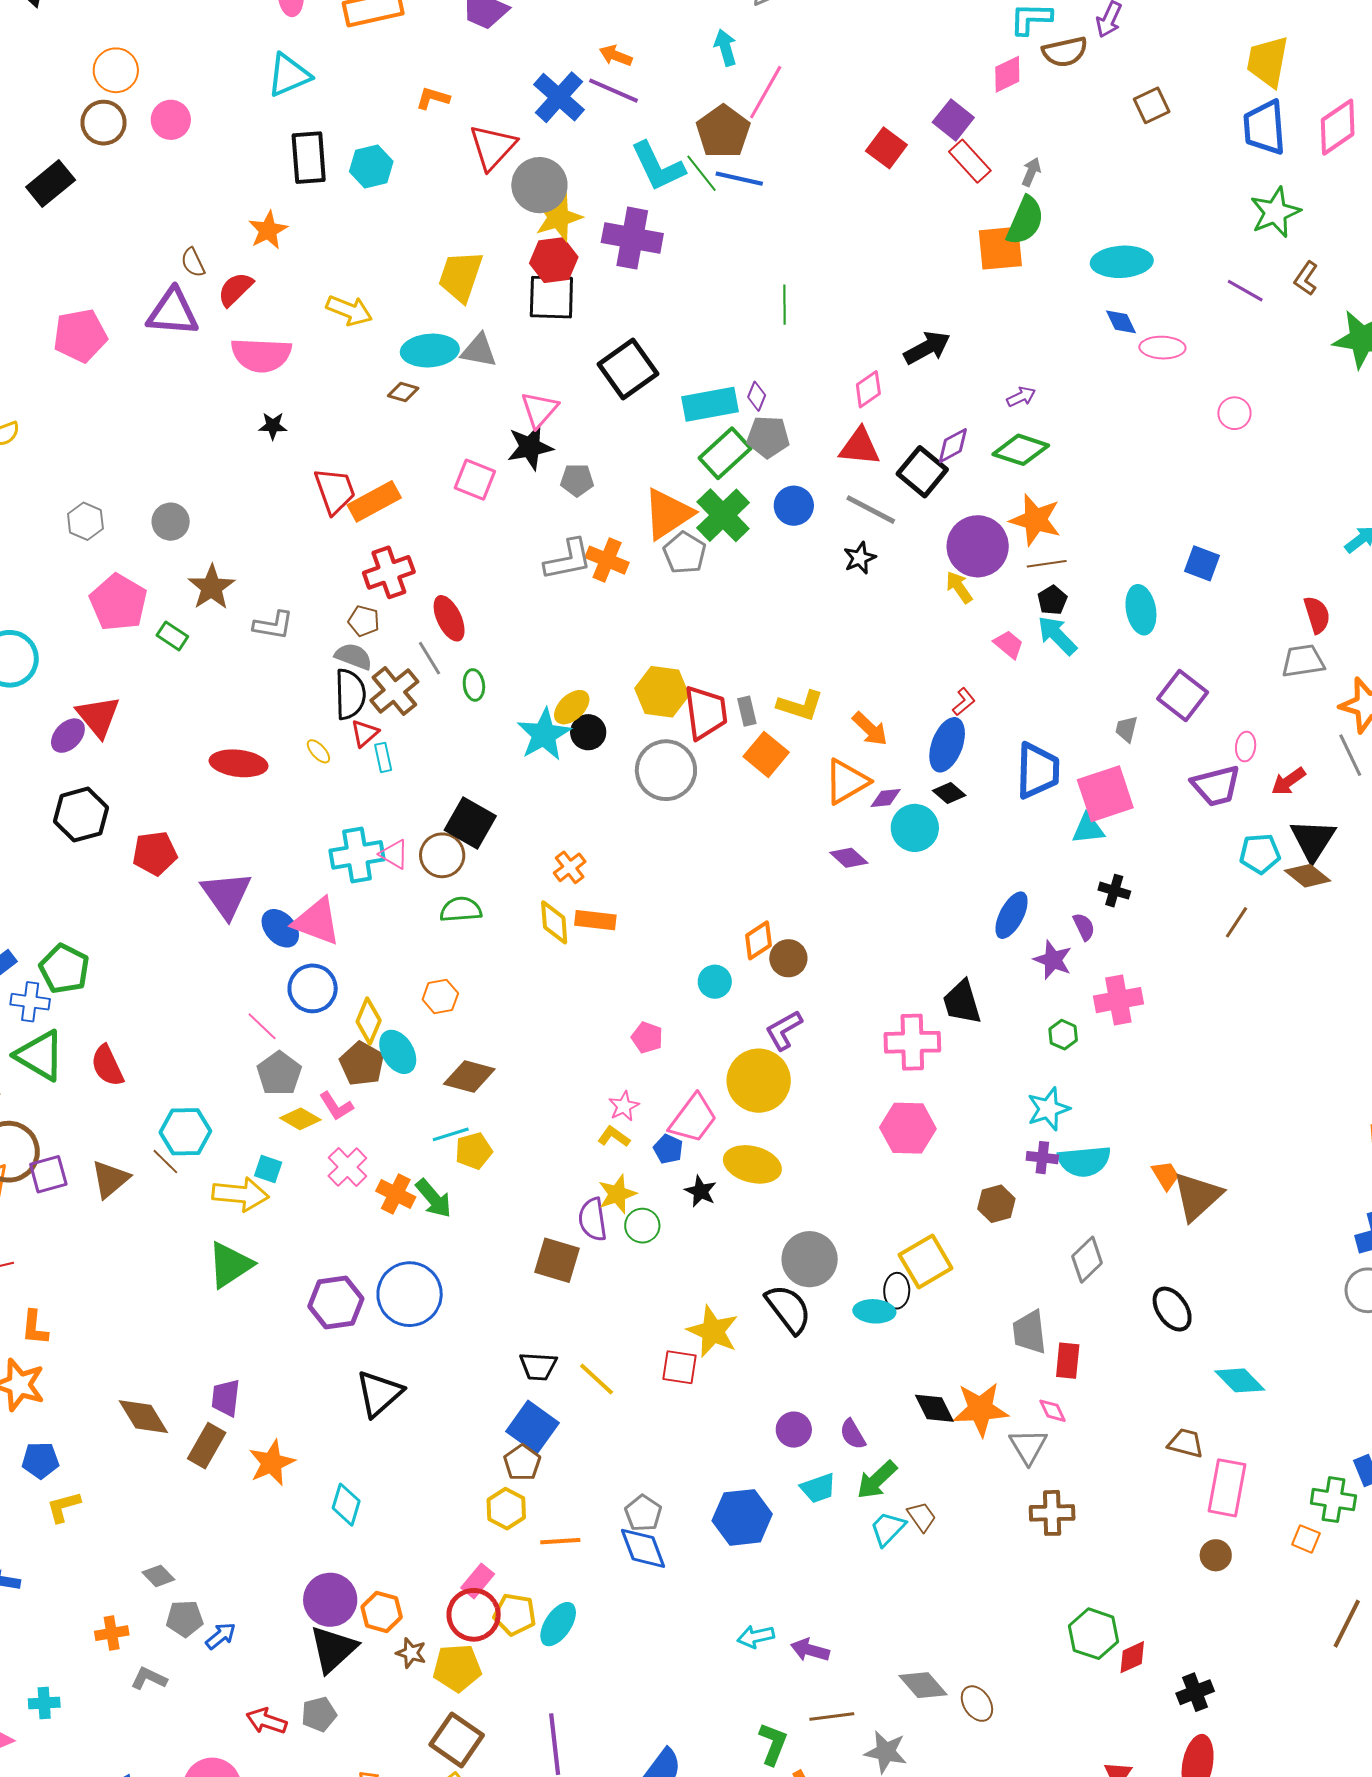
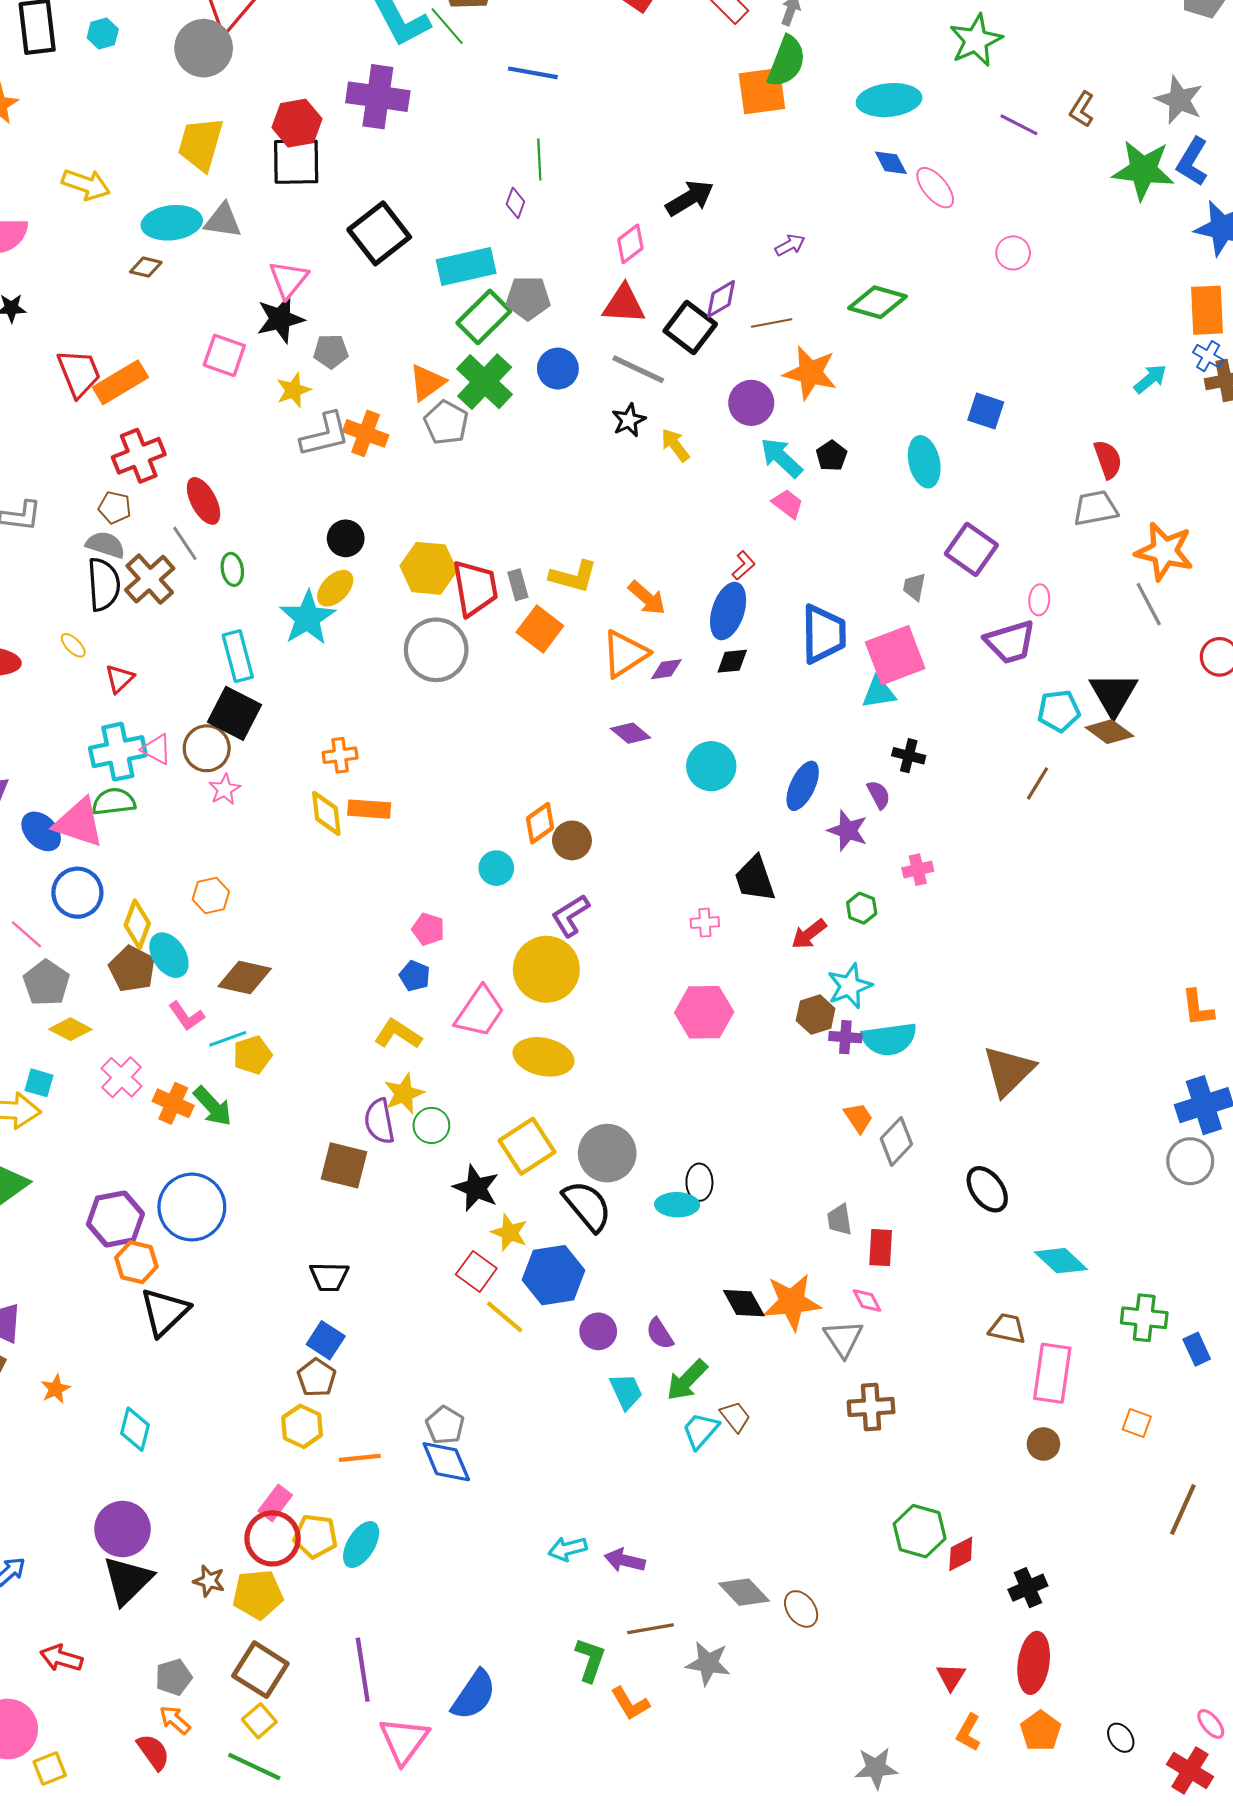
cyan hexagon: (371, 166) -> (103, 34), size x0.7
blue line: (739, 179) -> (533, 73), moved
gray circle: (539, 185) -> (204, 48), moved
green star: (1275, 212) -> (976, 40), moved
yellow star: (558, 217) -> (293, 390), moved, size x0.7
pink ellipse: (1162, 348) -> (935, 188), turned 51
purple diamond: (757, 396) -> (515, 203), moved
green diamond: (1021, 450) -> (877, 302), moved
orange triangle: (668, 514) -> (427, 383), size x0.7
purple circle: (978, 546) -> (751, 403), size x0.7
brown line: (1047, 564) -> (772, 323), moved
yellow arrow: (959, 587) -> (675, 445), moved
cyan arrow: (1057, 635) -> (781, 458), moved
black circle: (588, 732) -> (346, 538), moved
red triangle: (365, 733) -> (119, 679), moved
cyan rectangle: (383, 757) -> (238, 656), moved, size x1.6
red arrow: (1288, 781) -> (809, 934), moved
black diamond: (949, 793) -> (732, 661), turned -44
cyan circle: (915, 828) -> (711, 766), moved
orange cross: (570, 867) -> (340, 755), turned 32
green semicircle: (461, 910) -> (114, 802), moved
pink cross: (1118, 1000) -> (918, 870), size x0.6
pink cross: (912, 1042) -> (705, 923), size x0.5
pink L-shape: (336, 1106) -> (186, 1016), moved
pink star: (624, 1106) -> (225, 789), moved
yellow L-shape: (614, 1137) -> (398, 1034), size x1.4
blue pentagon: (668, 1149) -> (415, 976), moved
orange trapezoid: (1165, 1175) -> (858, 1118), moved
black star: (701, 1191) -> (476, 1188), moved, size x1.4
brown hexagon: (996, 1204) -> (816, 1015), moved
yellow square: (926, 1261) -> (527, 1146), moved
yellow star: (713, 1331) -> (510, 1232), size x0.7
gray trapezoid: (1029, 1332) -> (839, 1220), size x0.7
red square: (679, 1367) -> (476, 1271), turned 30
yellow line: (597, 1379) -> (505, 1317), moved
blue square: (532, 1427) -> (326, 1340), size x0.7
orange star: (272, 1463) -> (56, 1389), size x0.6
cyan trapezoid: (818, 1488) -> (626, 1391), turned -93
green cross: (1333, 1500) -> (1144, 1318), moved
blue hexagon: (742, 1517) -> (553, 1275), moved
orange hexagon: (382, 1612) -> (136, 1262), moved
gray pentagon: (319, 1714) -> (174, 1677), moved

